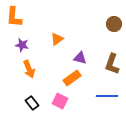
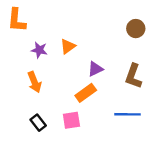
purple star: (22, 45) -> (39, 50), moved
purple triangle: (80, 58) -> (95, 69), turned -40
pink square: (60, 101) -> (71, 120), turned -35

